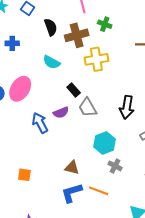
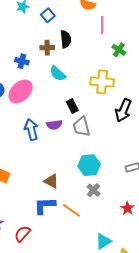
brown cross: (77, 35) -> (47, 48), moved, size x0.6
blue cross: (12, 43) -> (22, 61), moved
black arrow: (127, 107) -> (123, 110), moved

